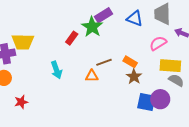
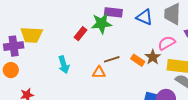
purple rectangle: (103, 15) -> (113, 12), turned 36
green star: (92, 27) -> (101, 23), turned 30
brown star: (134, 77) -> (153, 57), moved

